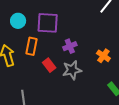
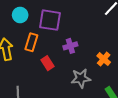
gray star: (72, 70) -> (81, 78), moved

